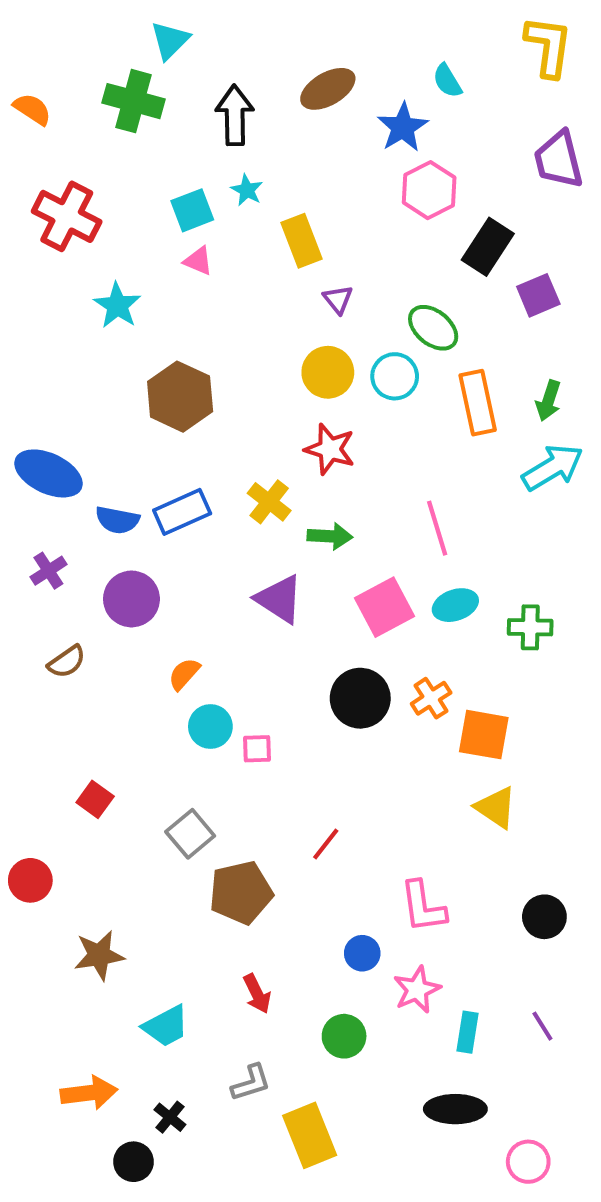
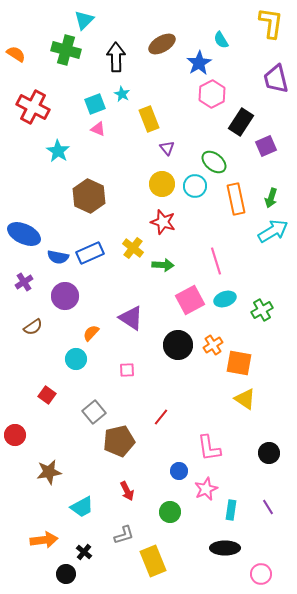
purple triangle: (279, 599) -> (131, 318), moved
green cross: (530, 627) -> (262, 310), turned -30
cyan circle: (210, 727) -> (76, 359), moved

